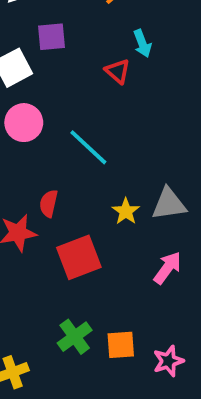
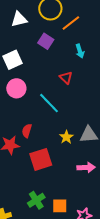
purple square: (52, 37) -> (46, 41), moved, turned 35
red triangle: (118, 71) -> (66, 78), moved
pink arrow: (167, 268) -> (86, 167), turned 48

